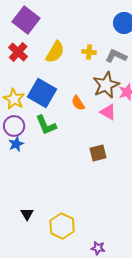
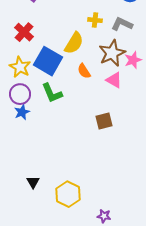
red cross: (18, 52) -> (24, 32), moved
yellow semicircle: (55, 52) -> (74, 43), moved

